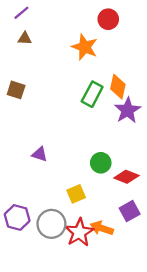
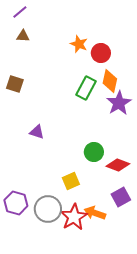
red circle: (108, 19) -> (101, 53), moved
orange star: (85, 47) -> (79, 44), size x0.7
purple triangle: (40, 154) -> (37, 132), moved

